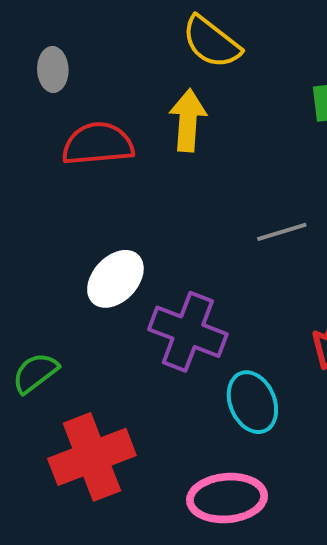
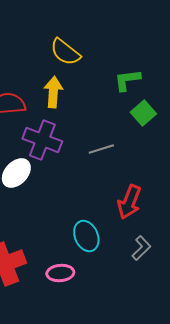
purple cross: (188, 332) -> (42, 140), moved
pink ellipse: (227, 498) -> (60, 273), moved, size x0.7

